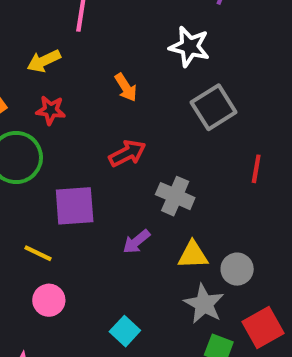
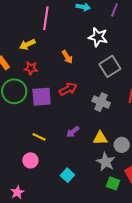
gray cross: (175, 196) -> (101, 102), moved
purple square: (75, 206) -> (42, 97), moved
yellow line: (38, 253) -> (39, 137), moved

